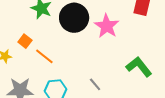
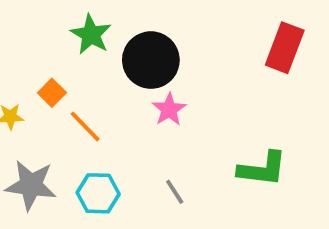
pink star: (107, 26) -> (169, 109), moved, size x0.7
green L-shape: (139, 67) -> (262, 169), turned 128

